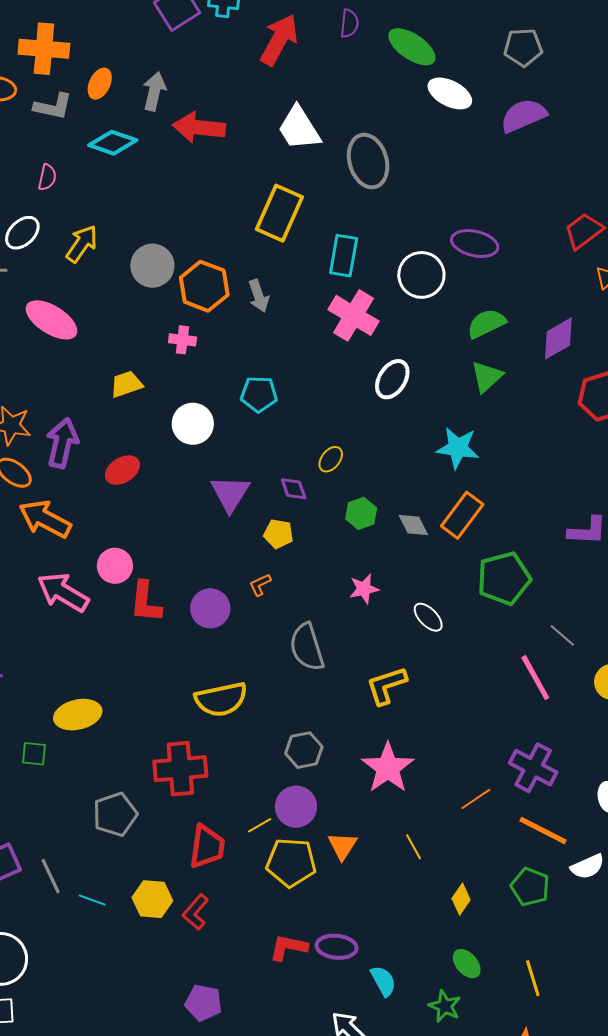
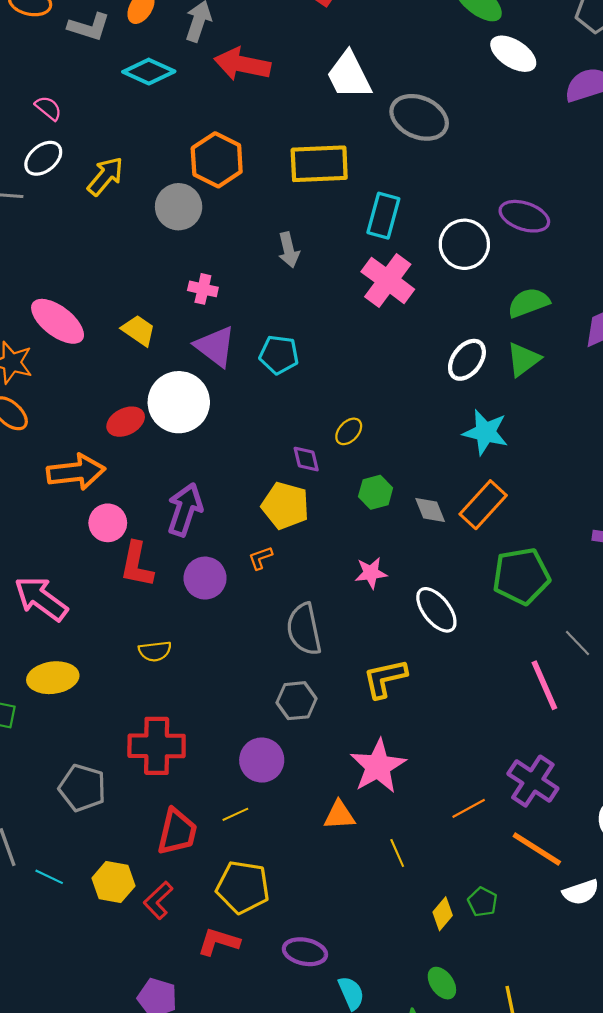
gray ellipse: (368, 161) -> (419, 117), turned -56
pink semicircle: (47, 177) -> (48, 108), moved, turned -68
yellow rectangle: (279, 213) -> (319, 164), turned 58
orange hexagon: (204, 286) -> (217, 160), moved
pink ellipse: (52, 320) -> (58, 321), moved
white ellipse: (392, 379) -> (467, 360), moved
yellow trapezoid: (126, 384) -> (139, 330), turned 48
white circle: (193, 424) -> (179, 402), moved, size x1.4
purple arrow: (62, 443) -> (185, 510), moved
purple triangle: (230, 493) -> (215, 346), moved, turned -30
orange arrow: (45, 519) -> (76, 472), moved, turned 140
yellow pentagon: (278, 534) -> (285, 506), size x1.5
pink arrow: (63, 592) -> (41, 599), moved
white ellipse: (428, 617) -> (436, 610), size x1.4
yellow semicircle: (221, 699) -> (155, 651), moved, size x0.6
gray hexagon: (304, 750) -> (297, 701), moved
purple circle: (296, 807) -> (262, 760), moved
gray pentagon: (115, 814) -> (82, 788), turned 30
orange triangle: (342, 846) -> (339, 815), moved, turned 48
yellow pentagon: (291, 862) -> (243, 887), moved
green pentagon: (530, 887) -> (483, 902), moved, size x0.7
red L-shape: (288, 947) -> (219, 942), moved

